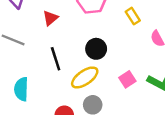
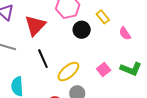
red triangle: (50, 18) -> (35, 25), size x1.6
black circle: (96, 49) -> (82, 30), moved

